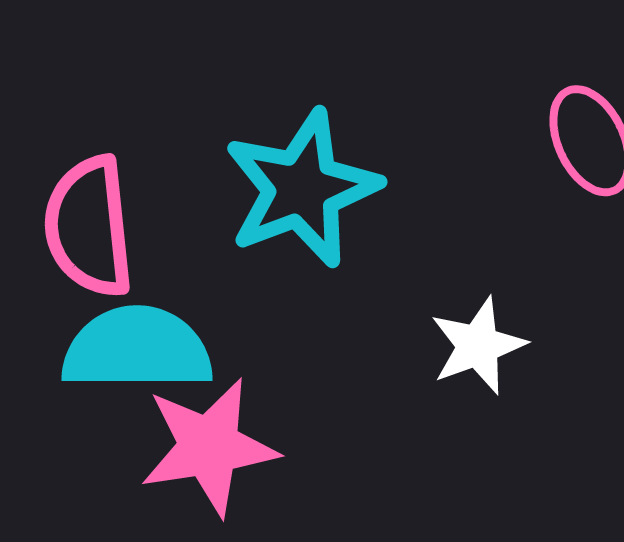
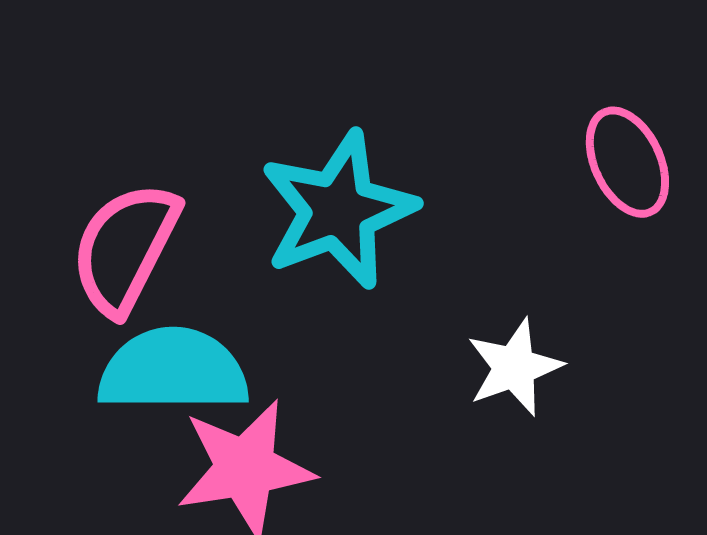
pink semicircle: (89, 227) -> (125, 248), turned 33

